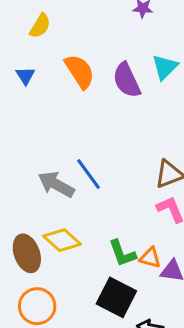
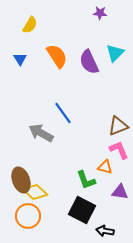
blue line: (88, 174) -> (63, 113), moved
yellow diamond: (62, 240) -> (35, 192), moved
orange triangle: (150, 258) -> (105, 167), moved

